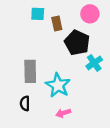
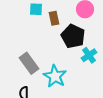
gray rectangle: (30, 71) -> (29, 63), turned -35

